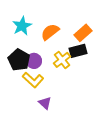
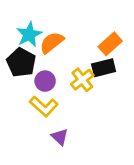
orange semicircle: (50, 32) -> (52, 43), moved
black pentagon: (19, 60) -> (21, 62), moved

